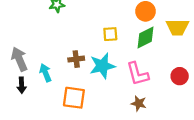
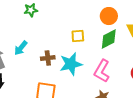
cyan arrow: (45, 73) -> (21, 48), moved, turned -119
pink L-shape: (138, 74) -> (102, 71), turned 45

